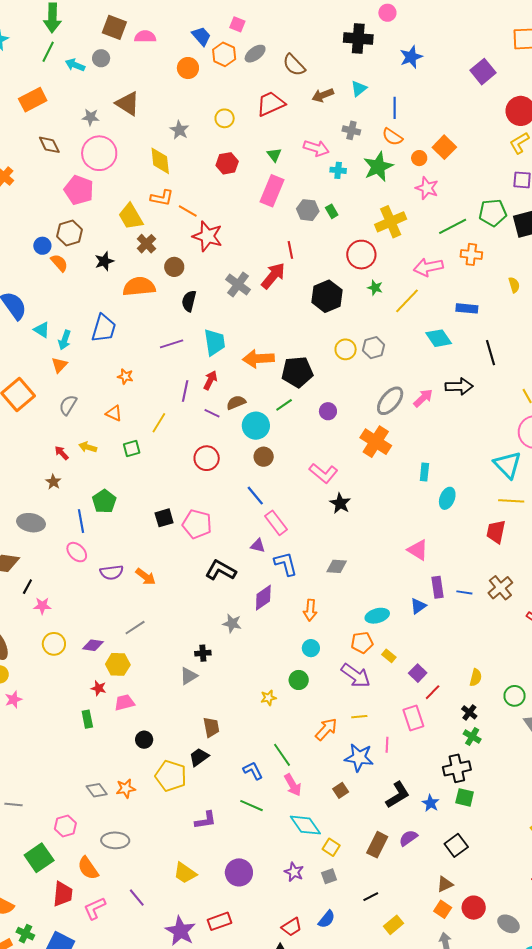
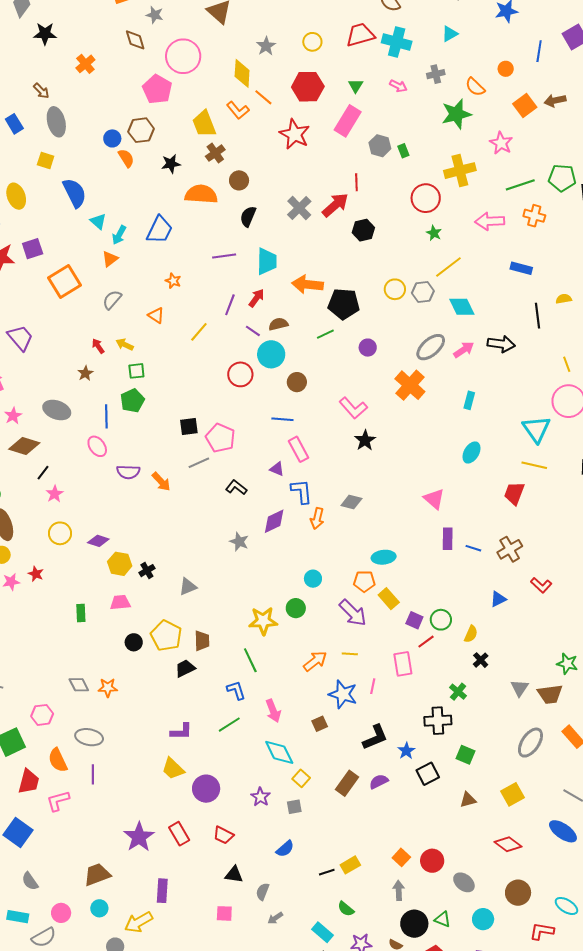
brown arrow: (323, 95) -> (555, 101), moved
blue line: (395, 108) -> (539, 51), moved
gray star: (91, 117) -> (155, 15), moved
gray cross: (351, 130) -> (436, 74), turned -36
pink arrow: (316, 148) -> (398, 86), size x0.7
orange circle: (419, 158) -> (506, 69), moved
red hexagon: (227, 163) -> (308, 87), size x1.4
cyan cross: (338, 170) -> (397, 42), moved, size x1.8
orange L-shape: (162, 198) -> (238, 110), turned 30
orange line: (188, 211) -> (263, 97), moved
red star: (208, 236) -> (295, 134), moved
yellow semicircle: (514, 285) -> (564, 299), moved, turned -91
black hexagon: (327, 296) -> (363, 230), moved, size x0.7
yellow line: (407, 301) -> (448, 267), moved
cyan diamond: (439, 338) -> (462, 307), moved
cyan circle: (256, 426) -> (271, 354), moved
green square: (132, 449) -> (136, 371), moved
cyan rectangle: (424, 472) -> (469, 400), moved
blue line: (255, 496) -> (282, 419), turned -55
black L-shape: (221, 570) -> (236, 487), size x0.7
pink star: (42, 606) -> (55, 494), turned 30
blue triangle: (418, 606) -> (498, 599), moved
orange arrow: (310, 610) -> (317, 518), moved
gray line: (135, 628) -> (199, 463), moved
black cross: (203, 653) -> (147, 571), moved, turned -35
yellow rectangle: (389, 656) -> (389, 599), size x1.5
purple square: (418, 673) -> (414, 620), turned -30
red star: (99, 688) -> (36, 574), moved
green circle: (515, 696) -> (441, 620), moved
yellow star: (268, 698) -> (263, 621), size x1.8
black cross: (469, 712) -> (481, 660), moved
green line: (282, 755) -> (250, 660), moved
yellow pentagon: (171, 776) -> (166, 636), moved
green square: (465, 797) -> (465, 755), moved
green line: (252, 806) -> (229, 725), turned -65
black square: (456, 845) -> (428, 774), moved
yellow trapezoid: (185, 873) -> (173, 769), moved
brown triangle: (445, 884) -> (468, 800), moved
black line: (371, 897) -> (327, 872), moved
purple line: (137, 898) -> (93, 774), moved, turned 30
red rectangle: (220, 921) -> (179, 834), turned 70
red trapezoid: (291, 927) -> (223, 835), moved, turned 50

